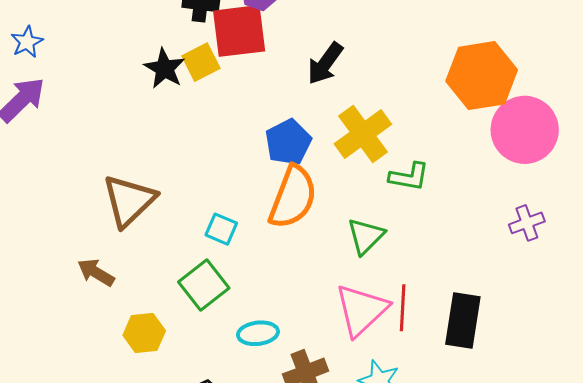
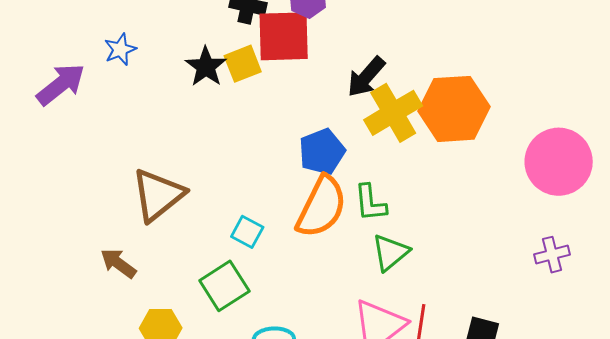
blue star: (27, 42) -> (120, 49), moved
orange hexagon: (482, 76) -> (454, 109), moved
yellow cross: (363, 134) -> (393, 113), moved
green L-shape: (409, 177) -> (370, 203), moved, turned 69

